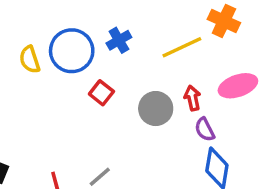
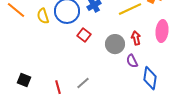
pink ellipse: (238, 86) -> (162, 31), turned -65
purple semicircle: (205, 130) -> (132, 61), moved

